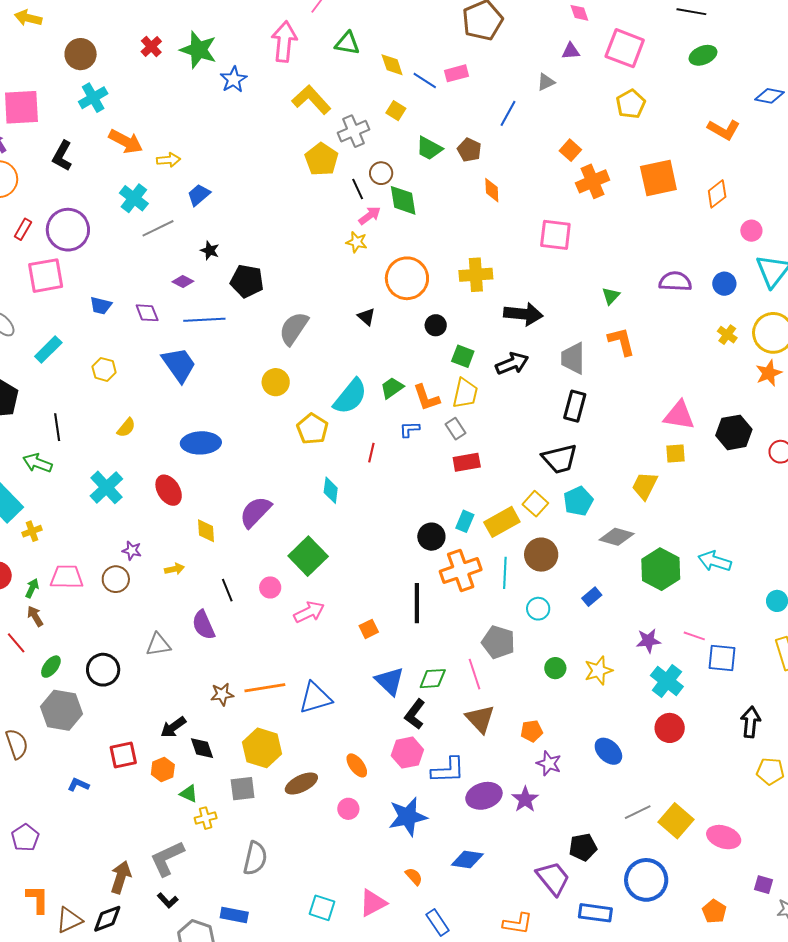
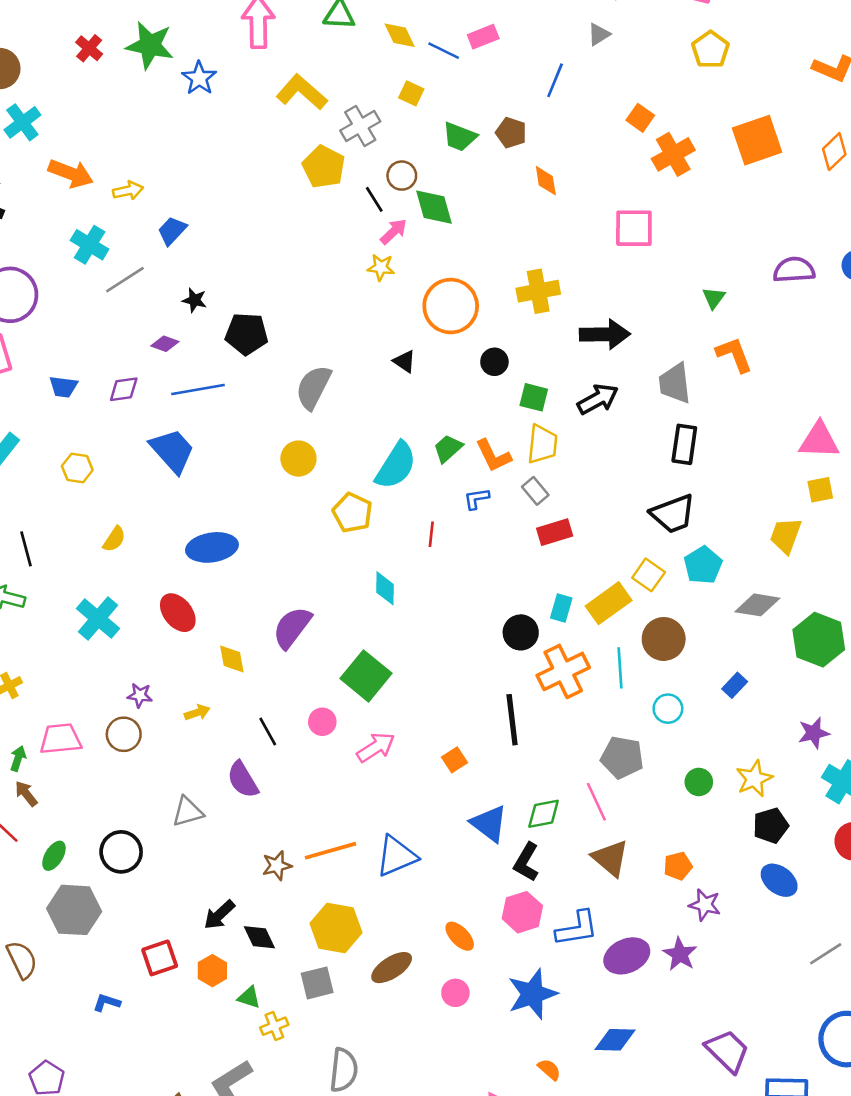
purple diamond: (147, 313) -> (124, 389), turned -70
black pentagon: (583, 847) -> (771, 826), moved

